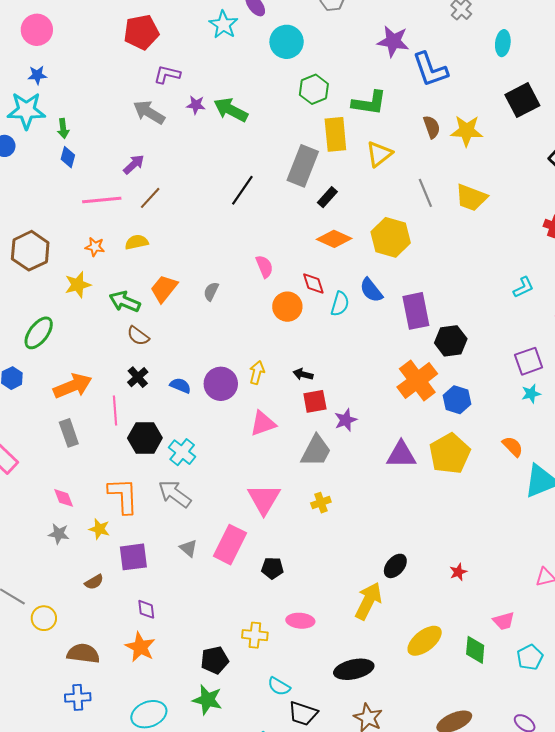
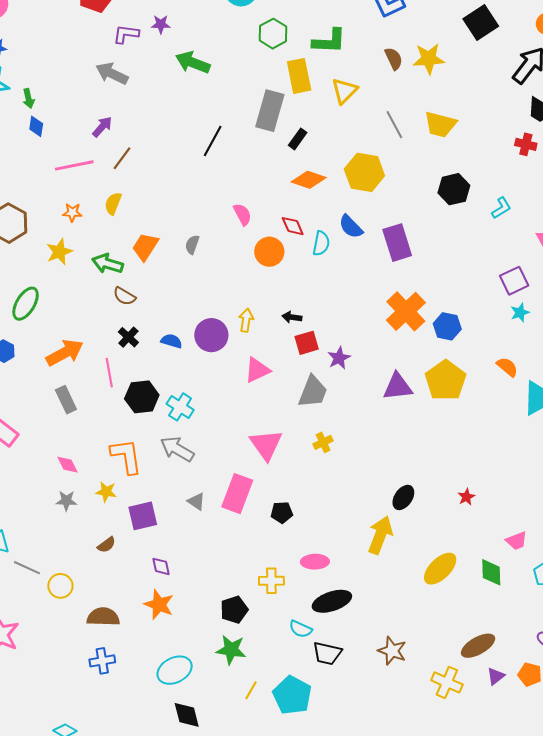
purple star: (196, 105) -> (161, 24), moved
yellow semicircle: (137, 242) -> (113, 203), turned -50
black hexagon: (451, 341) -> (454, 189), moved
black ellipse: (354, 669) -> (332, 601), moved

